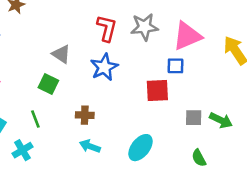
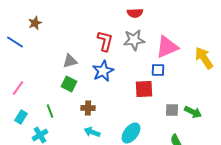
gray triangle: (61, 54) -> (70, 61), turned -49
green square: (48, 84) -> (69, 84), moved

